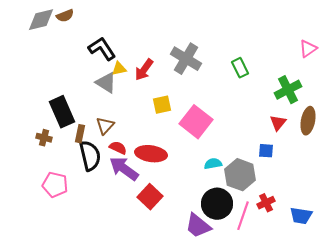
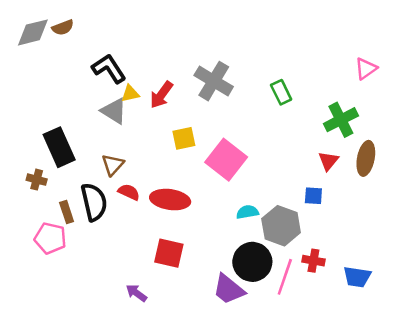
brown rectangle: (80, 134) -> (67, 212), moved, turned -30
purple arrow: (124, 169) -> (136, 293), moved, size x0.6
red square: (150, 197) -> (169, 253), turned -30
red cross: (266, 203) -> (313, 261), turned 36

